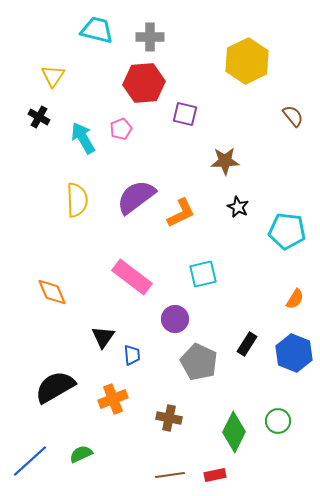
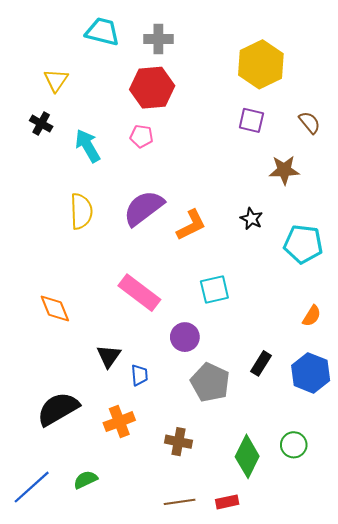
purple square: (185, 114) -> (251, 120), moved
pink pentagon: (121, 129) -> (142, 136), moved, turned 30
brown star: (225, 161) -> (284, 170), moved

